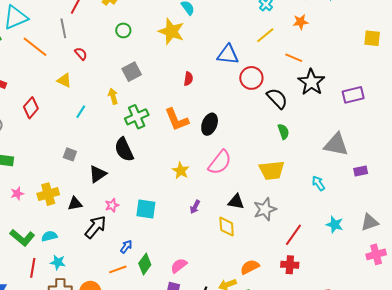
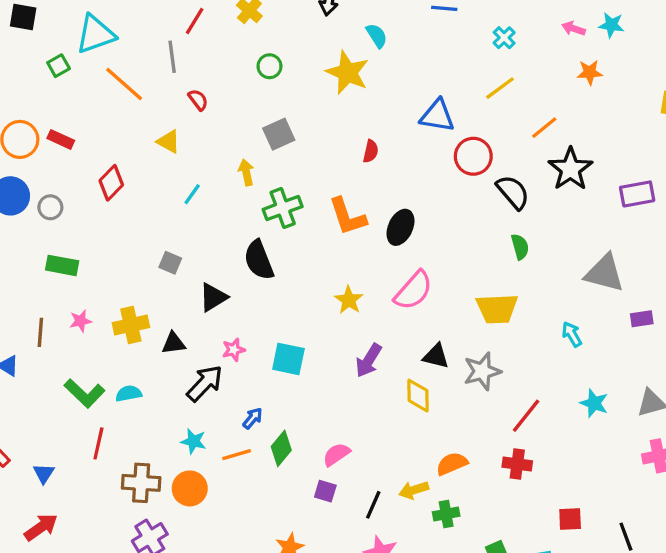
orange star: (301, 22) -> (590, 72), moved
orange line: (294, 58) -> (544, 128), turned -66
purple arrow: (195, 207) -> (369, 360), size x1.5
cyan star: (58, 262) -> (194, 441), moved

